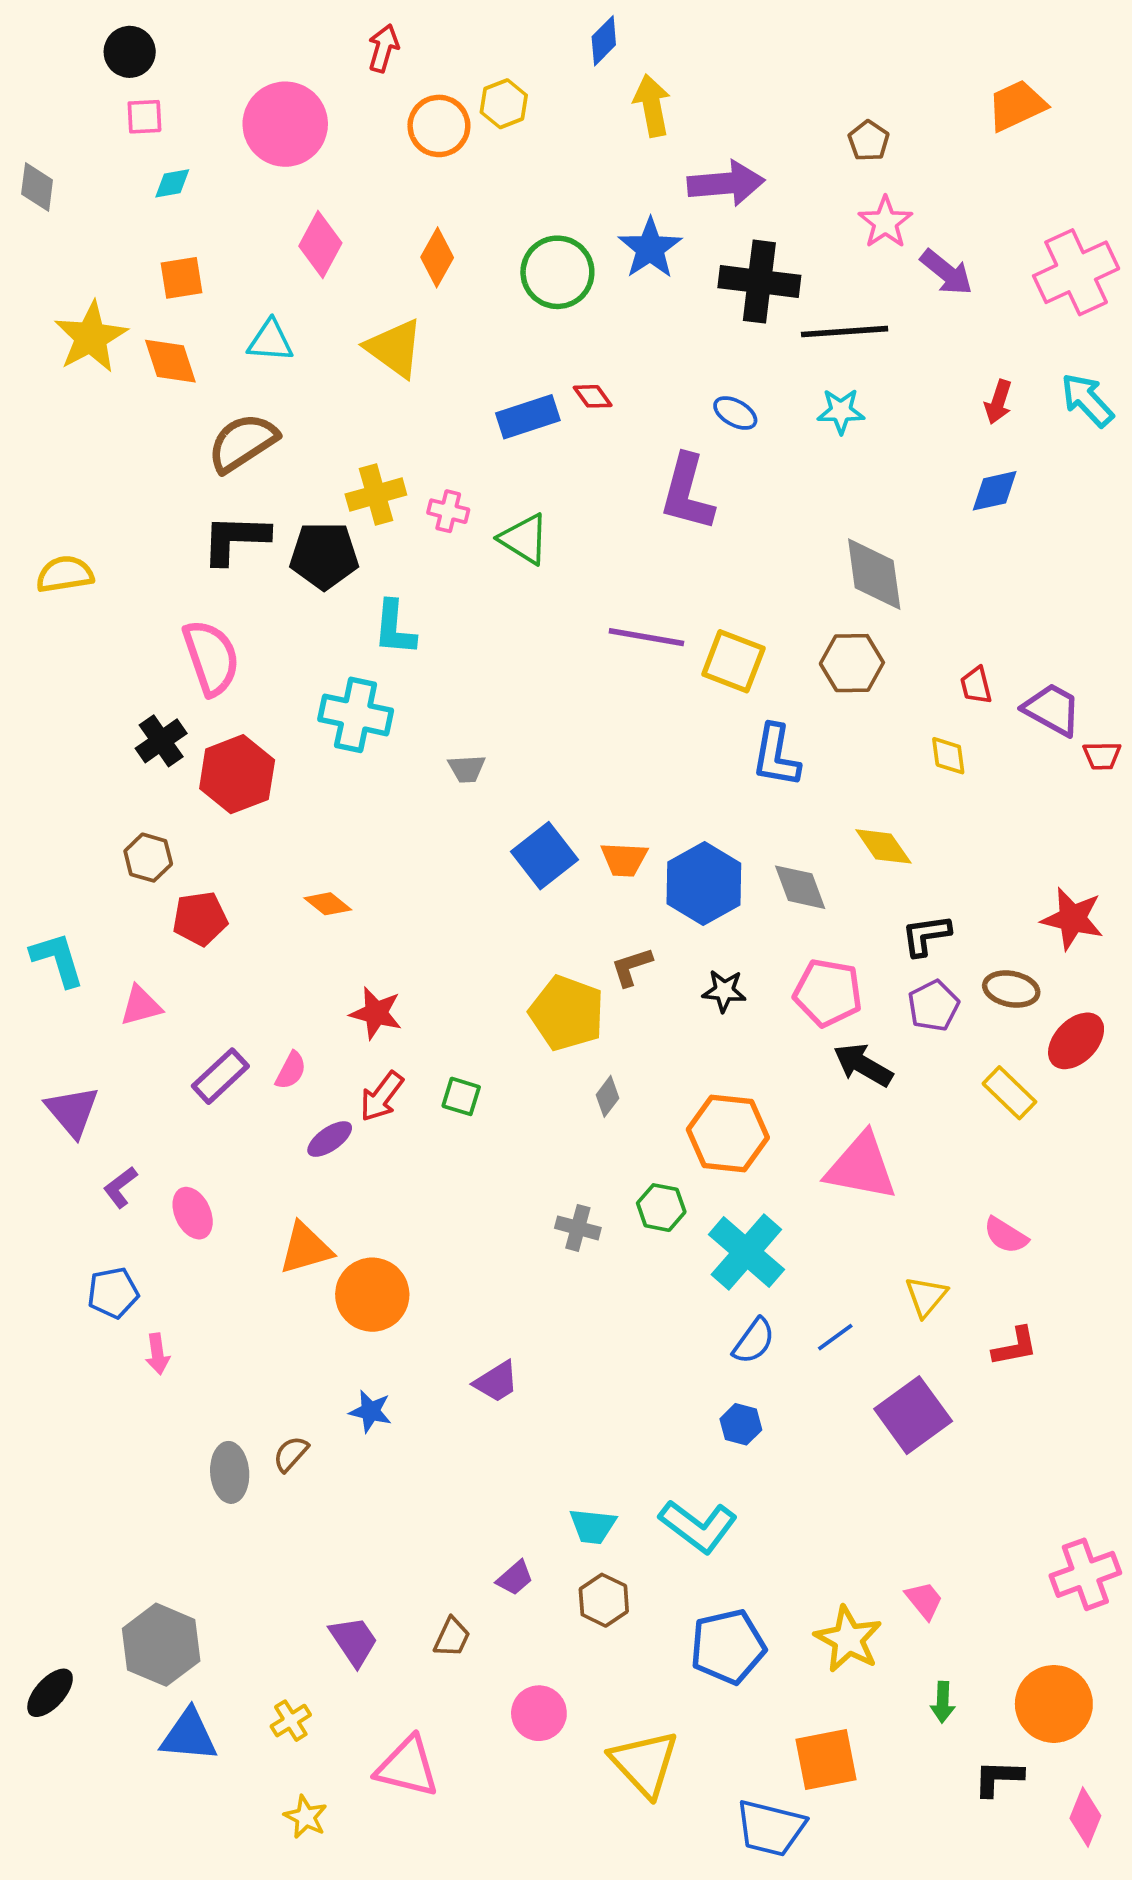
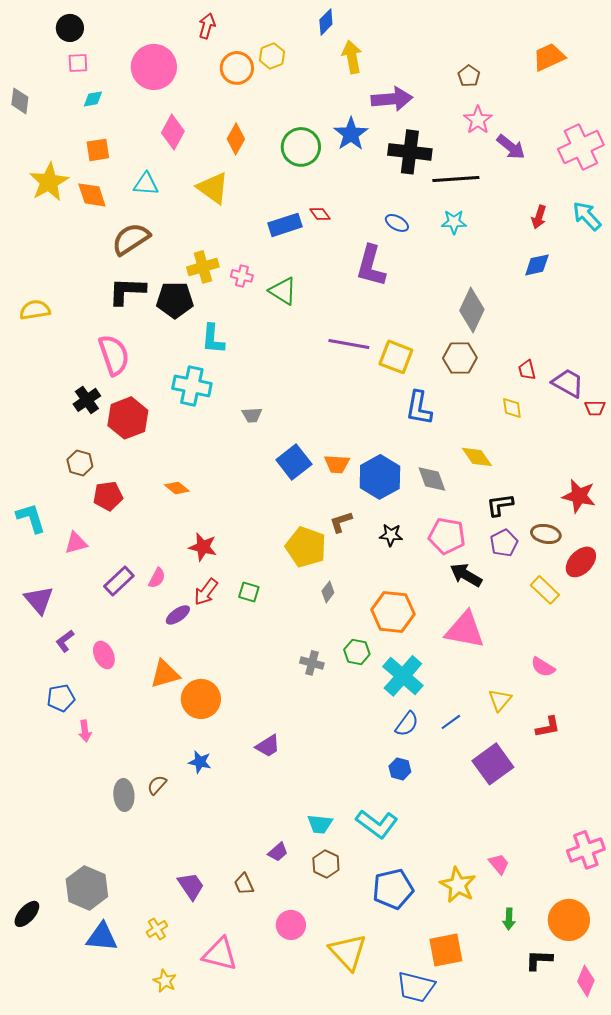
gray diamond: (874, 574) -> (472, 310), turned 33
brown trapezoid: (452, 1637) -> (244, 884), turned 130

